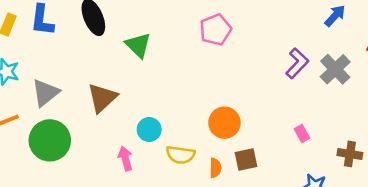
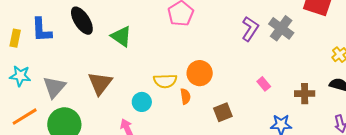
orange circle: (224, 123) -> (200, 73), moved
yellow semicircle: (180, 155) -> (165, 81), moved
orange semicircle: (215, 168) -> (185, 96), moved

